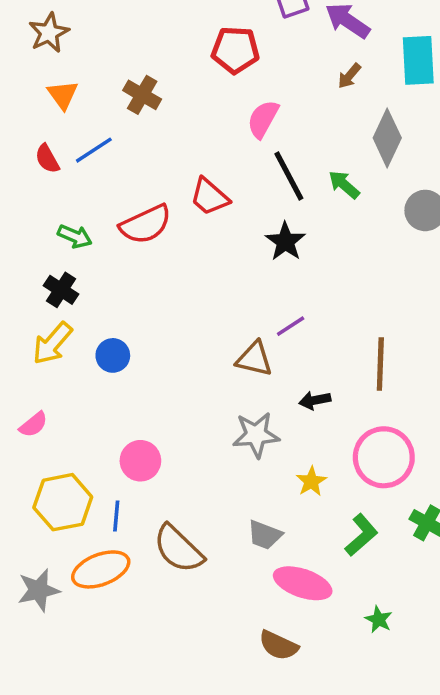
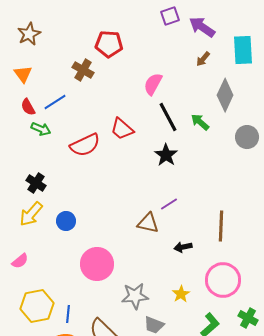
red pentagon: (235, 50) -> (109, 44), moved
orange triangle: (63, 95) -> (23, 74), moved
green arrow: (75, 236) -> (41, 129), moved
gray star: (256, 435) -> (135, 296), moved
pink circle: (140, 461) -> (97, 264), moved, size x1.4

